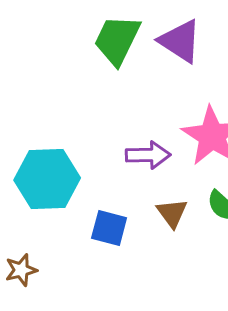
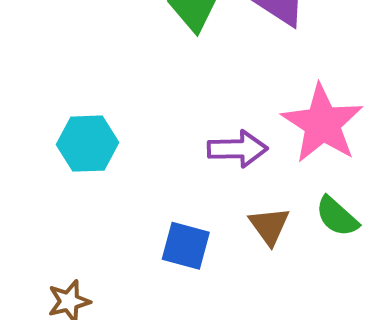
cyan hexagon: (47, 179) -> (88, 144), moved, size x0.7

